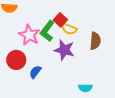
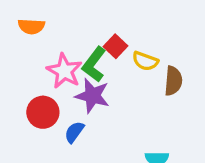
yellow semicircle: (69, 29) -> (145, 61), moved
purple star: (64, 50) -> (92, 96), moved

